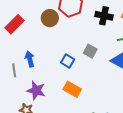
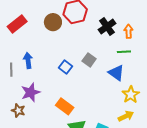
black cross: (104, 16) -> (107, 27), turned 36
orange rectangle: (72, 89) -> (65, 106), moved
purple star: (36, 90) -> (31, 92), turned 30

